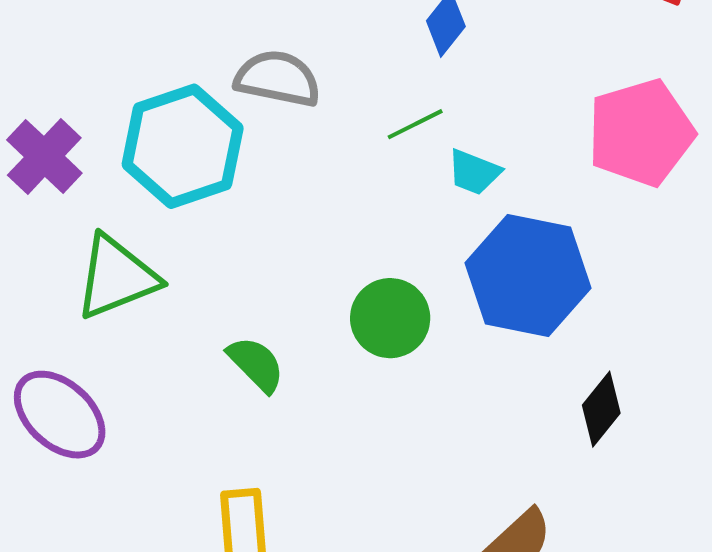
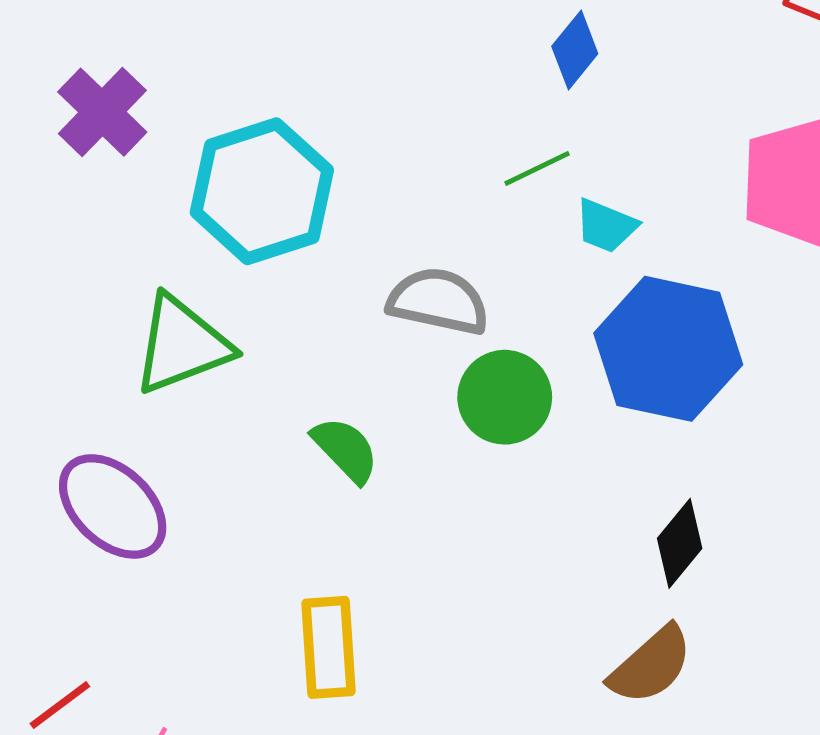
gray semicircle: (278, 78) -> (438, 301), moved
purple cross: (44, 156) -> (102, 112), moved
black diamond: (601, 409) -> (680, 543), moved

